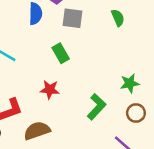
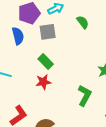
red star: (50, 90) -> (43, 82), moved

